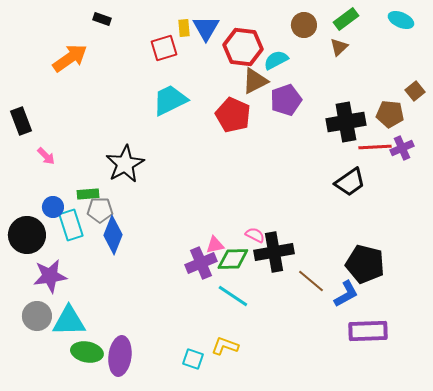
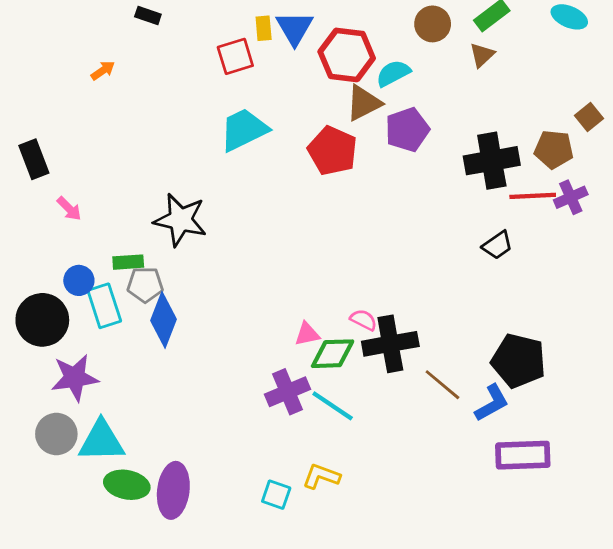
orange arrow: (70, 58) -> (103, 70), size x0.5
black star: (125, 164) -> (180, 220), turned -30
black trapezoid: (350, 182) -> (497, 245), size x0.7
purple cross: (201, 263) -> (287, 392), moved

